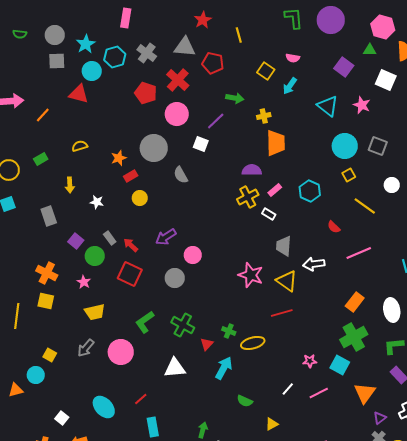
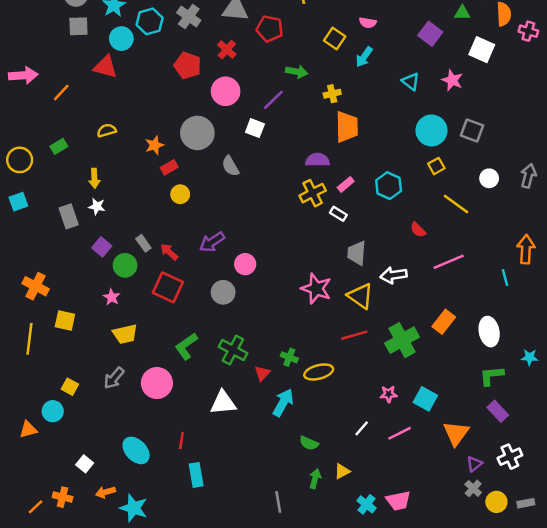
red cross: (178, 80) -> (227, 50), size x0.7
cyan triangle: (328, 106) -> (411, 81), size x0.7
white star: (97, 202) -> (97, 206), moved
orange cross: (47, 273) -> (36, 286), moved
green cross: (354, 337) -> (402, 340), moved
red line: (141, 399) -> (181, 441), turned -40
green arrow: (203, 430) -> (315, 479), moved

